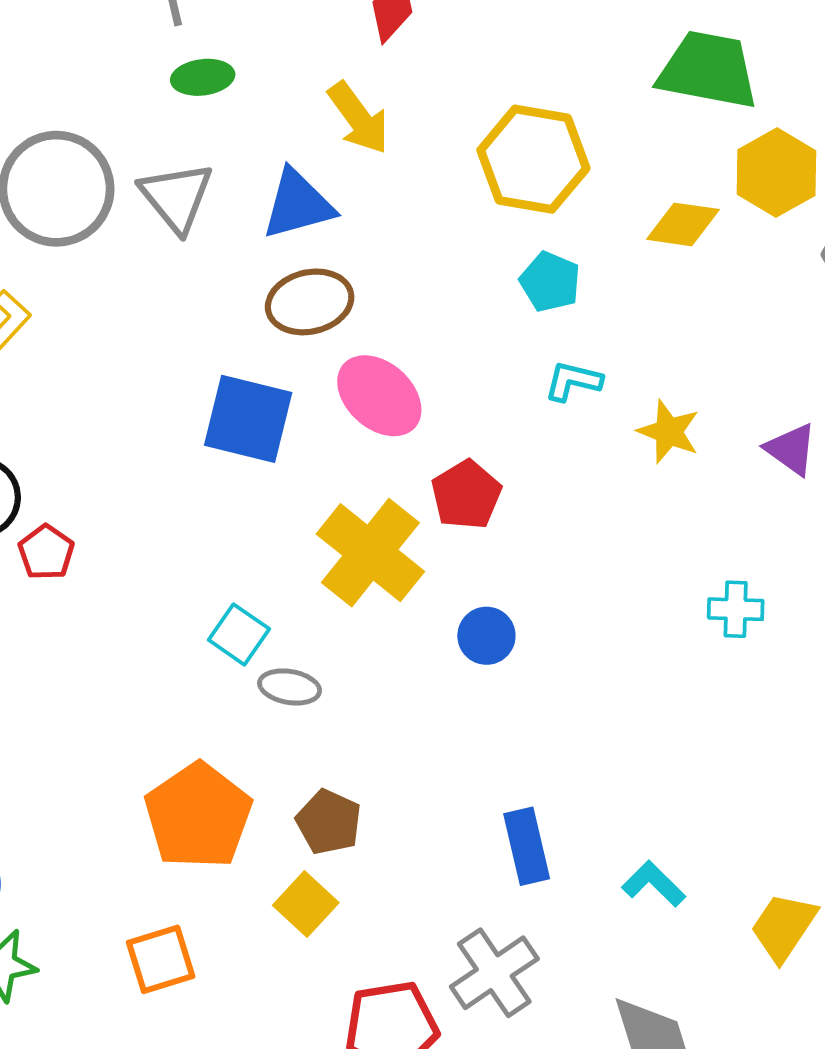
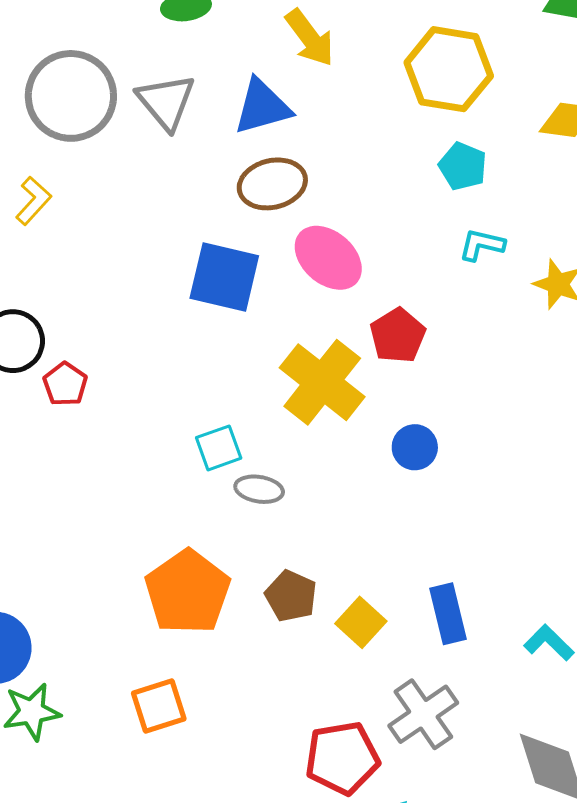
cyan square: (239, 634) -> (219, 448), turned 36
yellow square: (306, 904) -> (361, 622), moved

